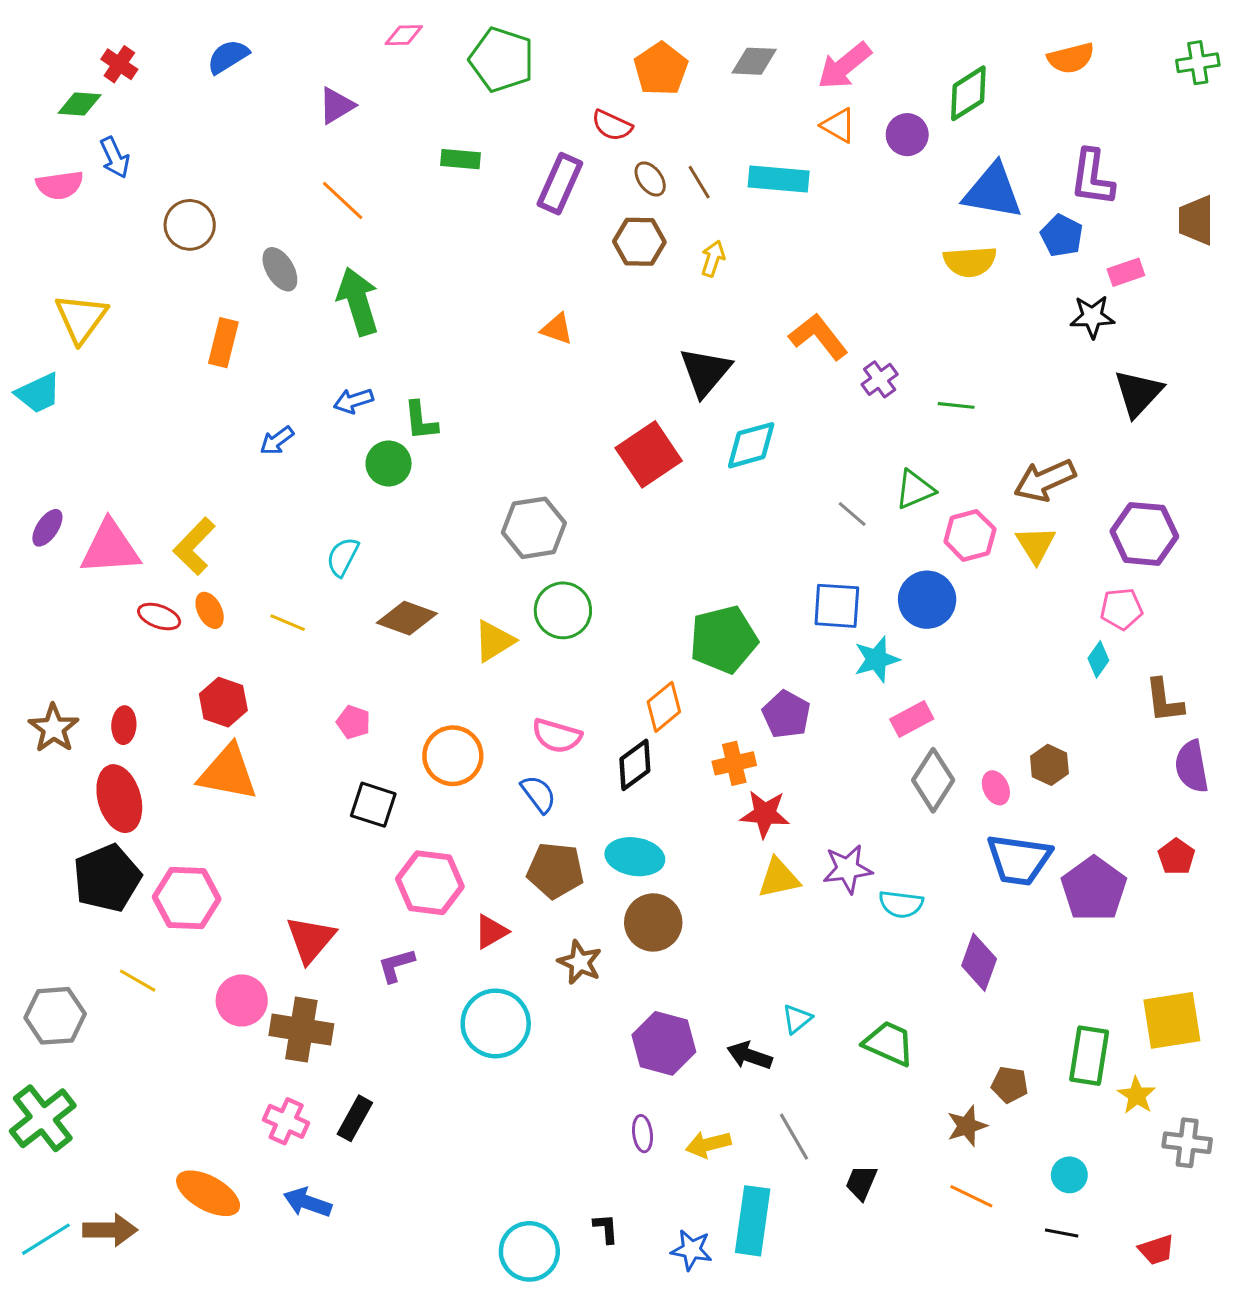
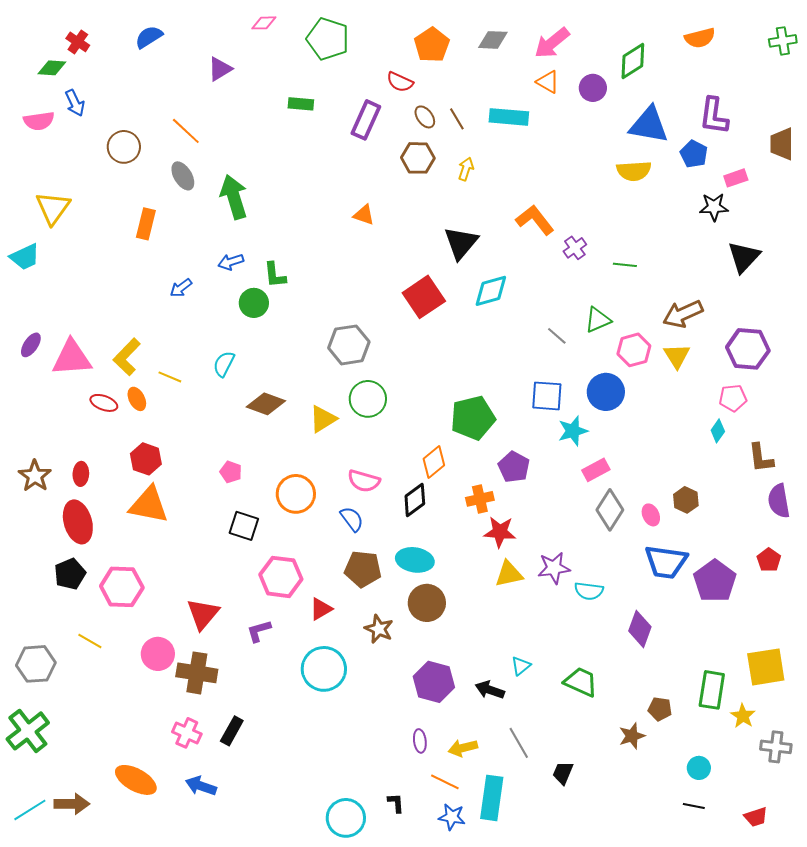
orange line: (343, 200) -> (186, 131), moved
yellow line: (288, 623) -> (170, 377), moved
black pentagon: (107, 878) -> (70, 574), size x0.7
orange line: (971, 1196) -> (445, 782), moved

